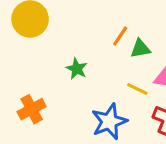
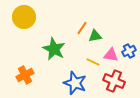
green star: (77, 69) -> (54, 49), size x1.6
blue star: (109, 122) -> (75, 83), turned -30

